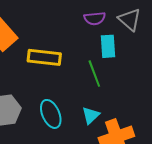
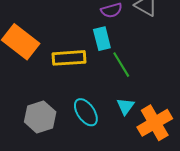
cyan rectangle: (108, 46) -> (102, 39), moved

